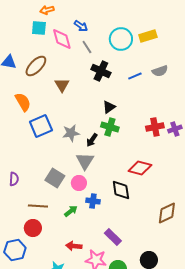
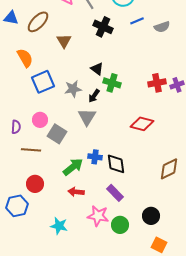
blue line: (135, 76) -> (137, 21), moved
black triangle: (109, 107) -> (97, 69), moved, turned -48
purple semicircle: (14, 179) -> (16, 127), moved
pink circle: (79, 183) -> (40, 120), moved
black diamond: (121, 190) -> (116, 164), moved
brown line: (38, 206) -> (31, 150), moved
green arrow: (71, 211) -> (73, 167), size x1.5
red arrow: (74, 246) -> (76, 192), moved

